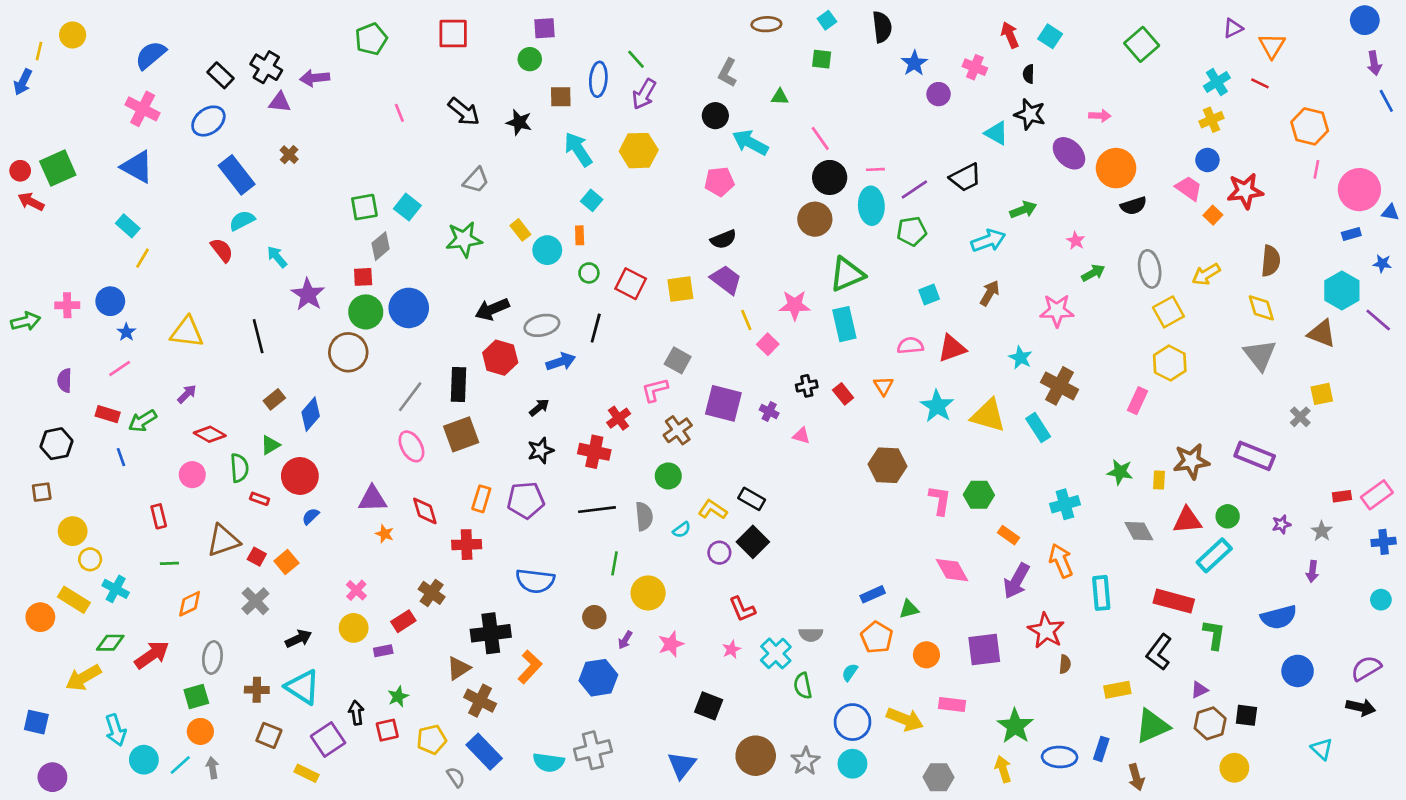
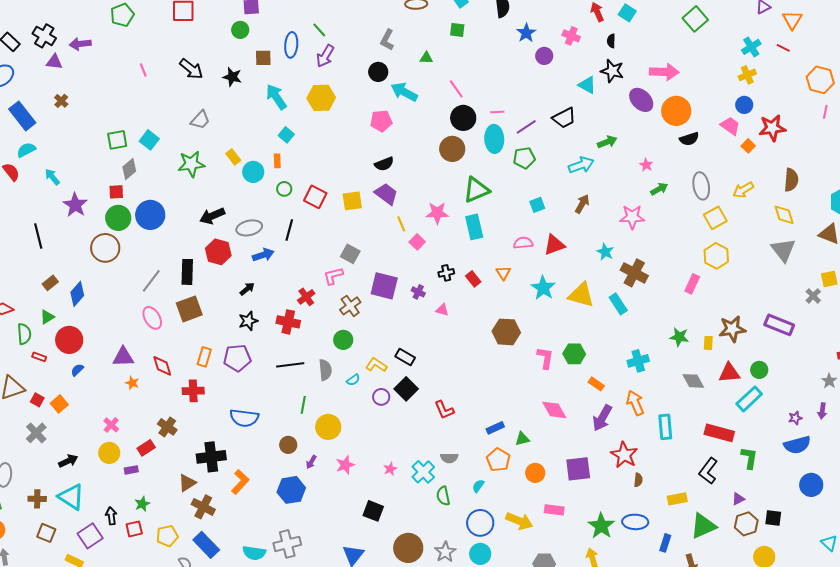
pink arrow: (1100, 116) -> (664, 72), size x1.8
purple star: (1281, 524) -> (795, 418), moved
red L-shape: (742, 609) -> (444, 410), moved
blue ellipse: (1060, 757) -> (635, 522), moved

